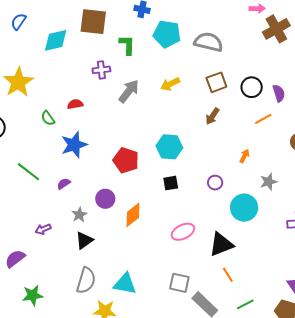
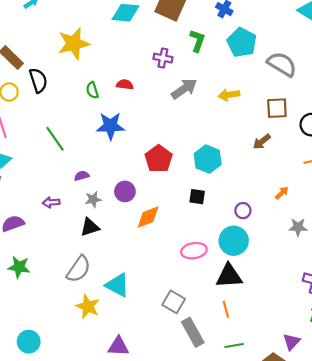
purple semicircle: (64, 184) -> (82, 176), moved
cyan circle: (244, 208) -> (234, 241), moved

